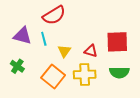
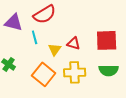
purple triangle: (22, 36) -> (14, 22), moved
red triangle: (91, 51) -> (74, 43), moved

